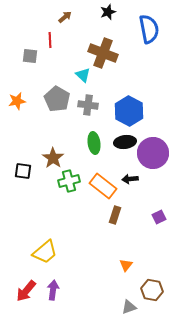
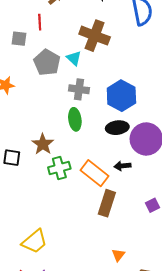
gray pentagon: (57, 99) -> (47, 62), moved
green ellipse: (94, 143) -> (75, 119), moved
brown rectangle: (115, 215) -> (107, 203), size x1.4

